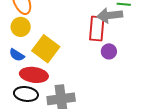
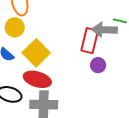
red ellipse: (34, 75) -> (37, 79), moved

